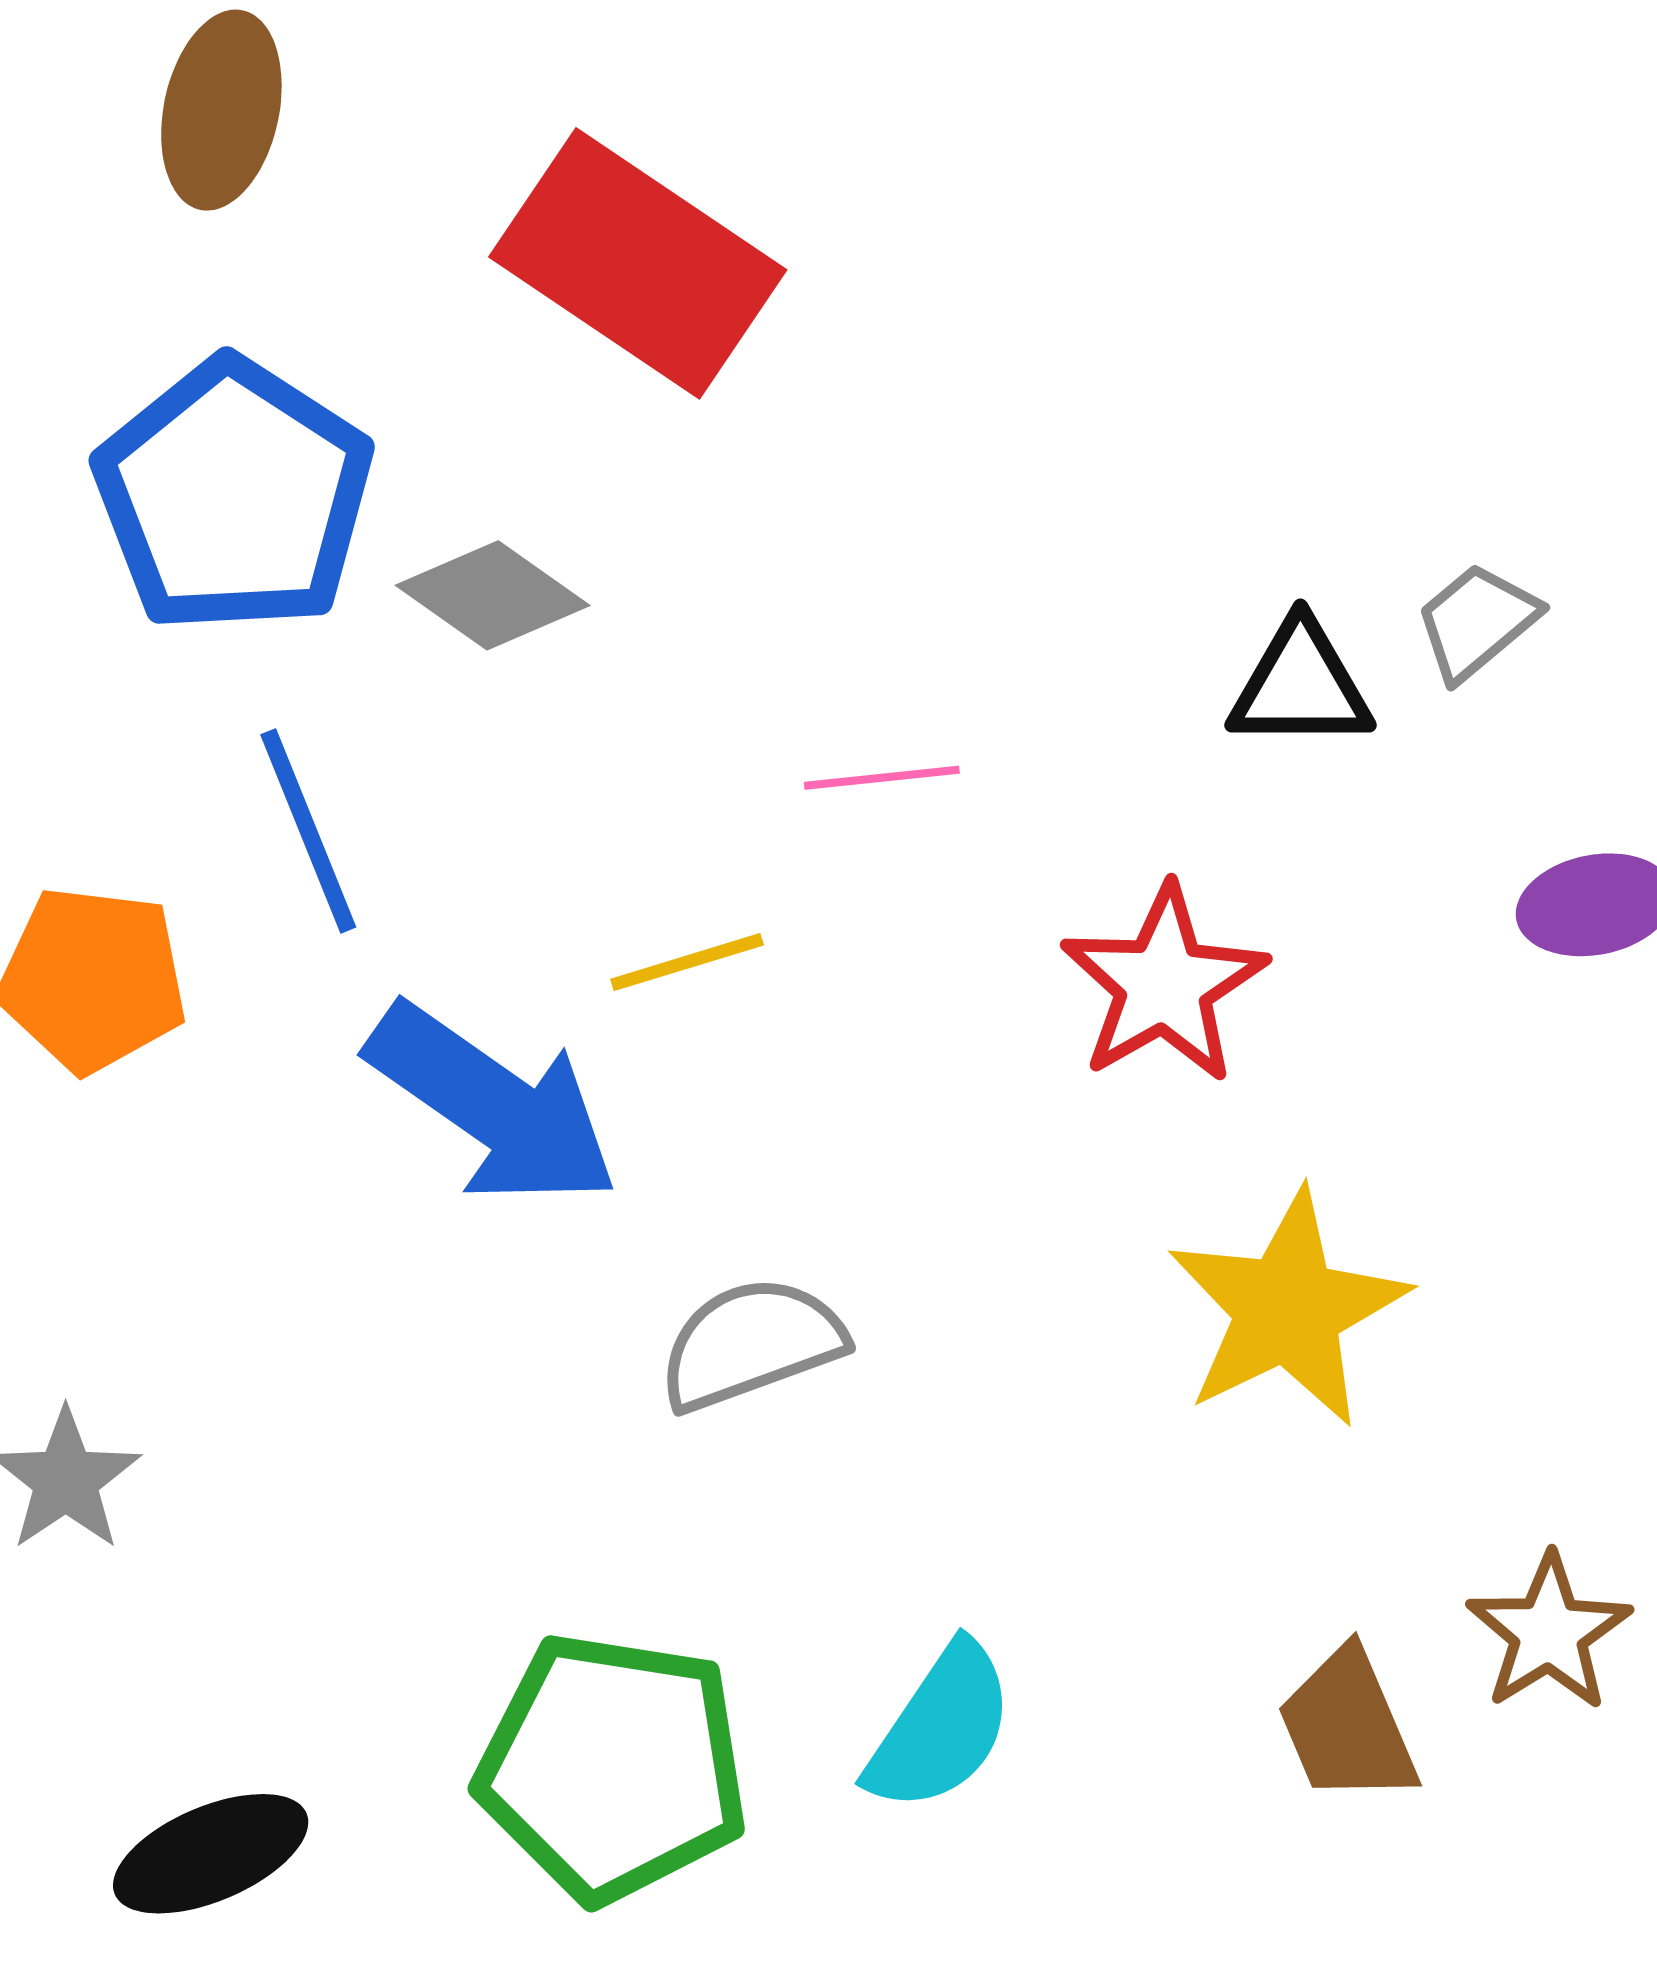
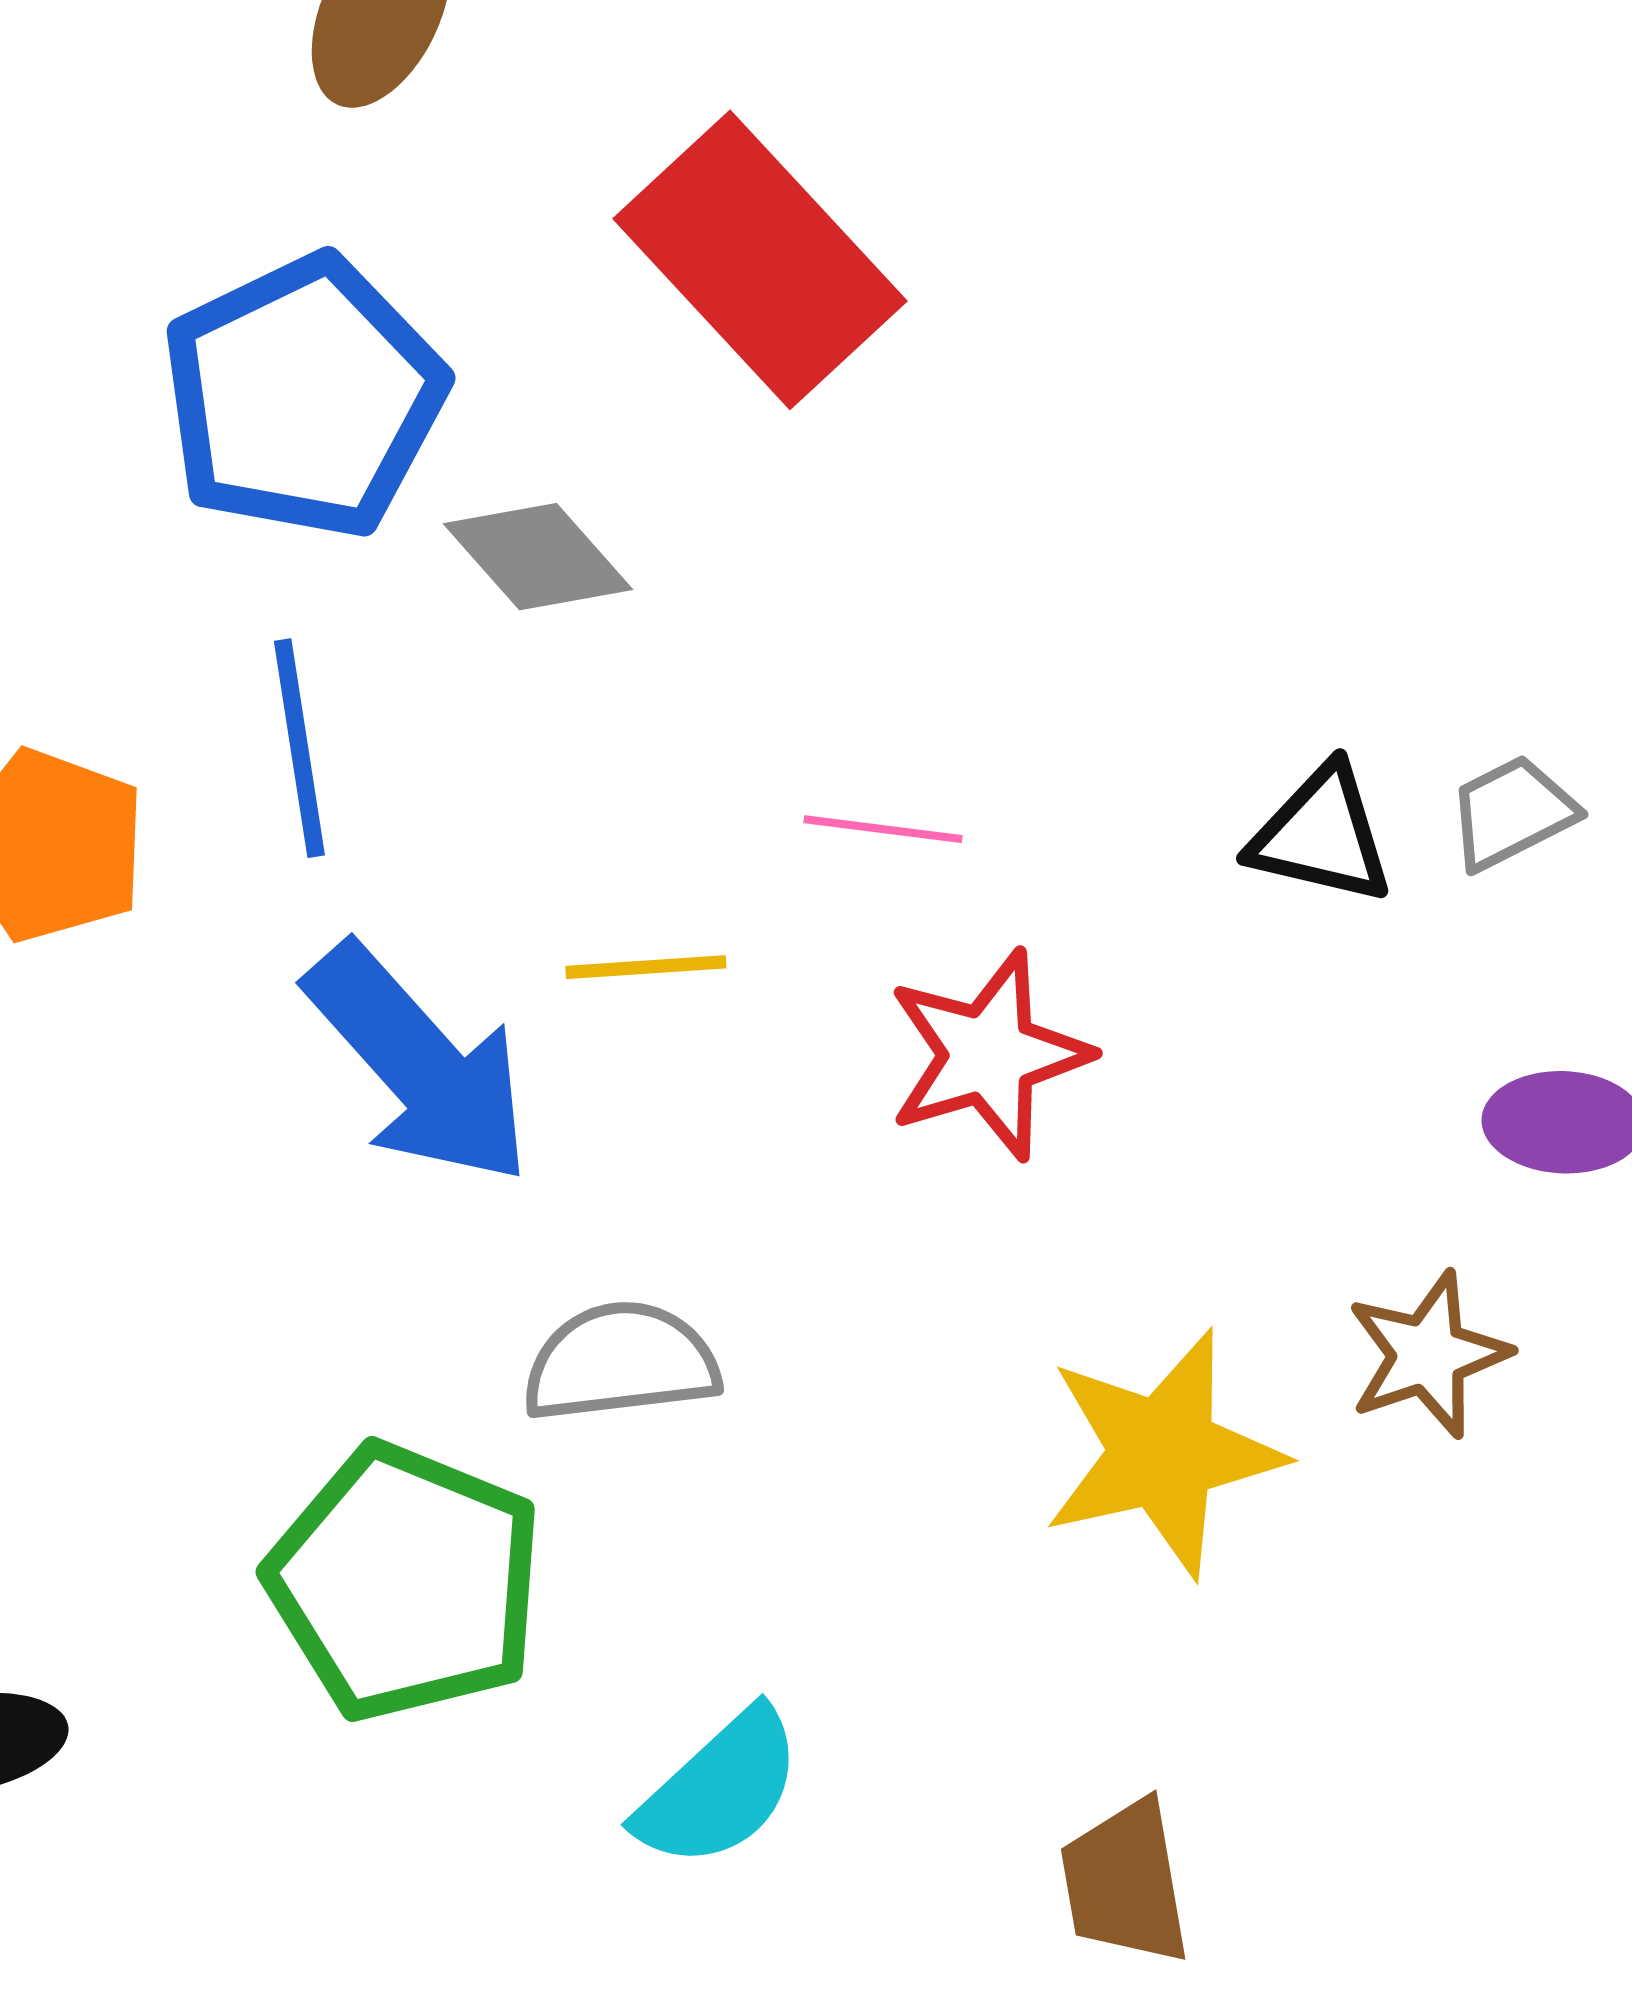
red star: (1164, 984) -> (988, 1055), moved
brown star: (1549, 1633) -> (1428, 1355), moved
green pentagon: (613, 1767) -> (405, 1582), moved

